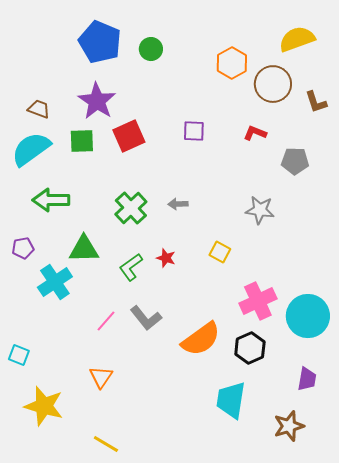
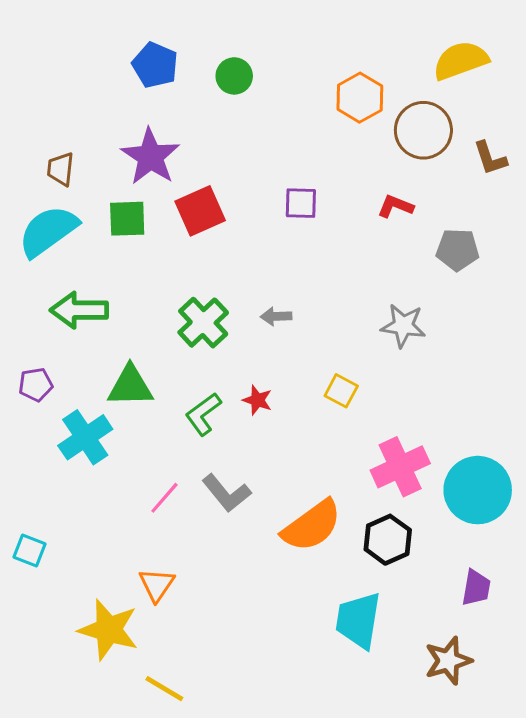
blue pentagon: (100, 42) -> (155, 65), size x0.7
brown trapezoid: (39, 109) -> (60, 169), turned -105
yellow star: (44, 406) -> (109, 630), moved

